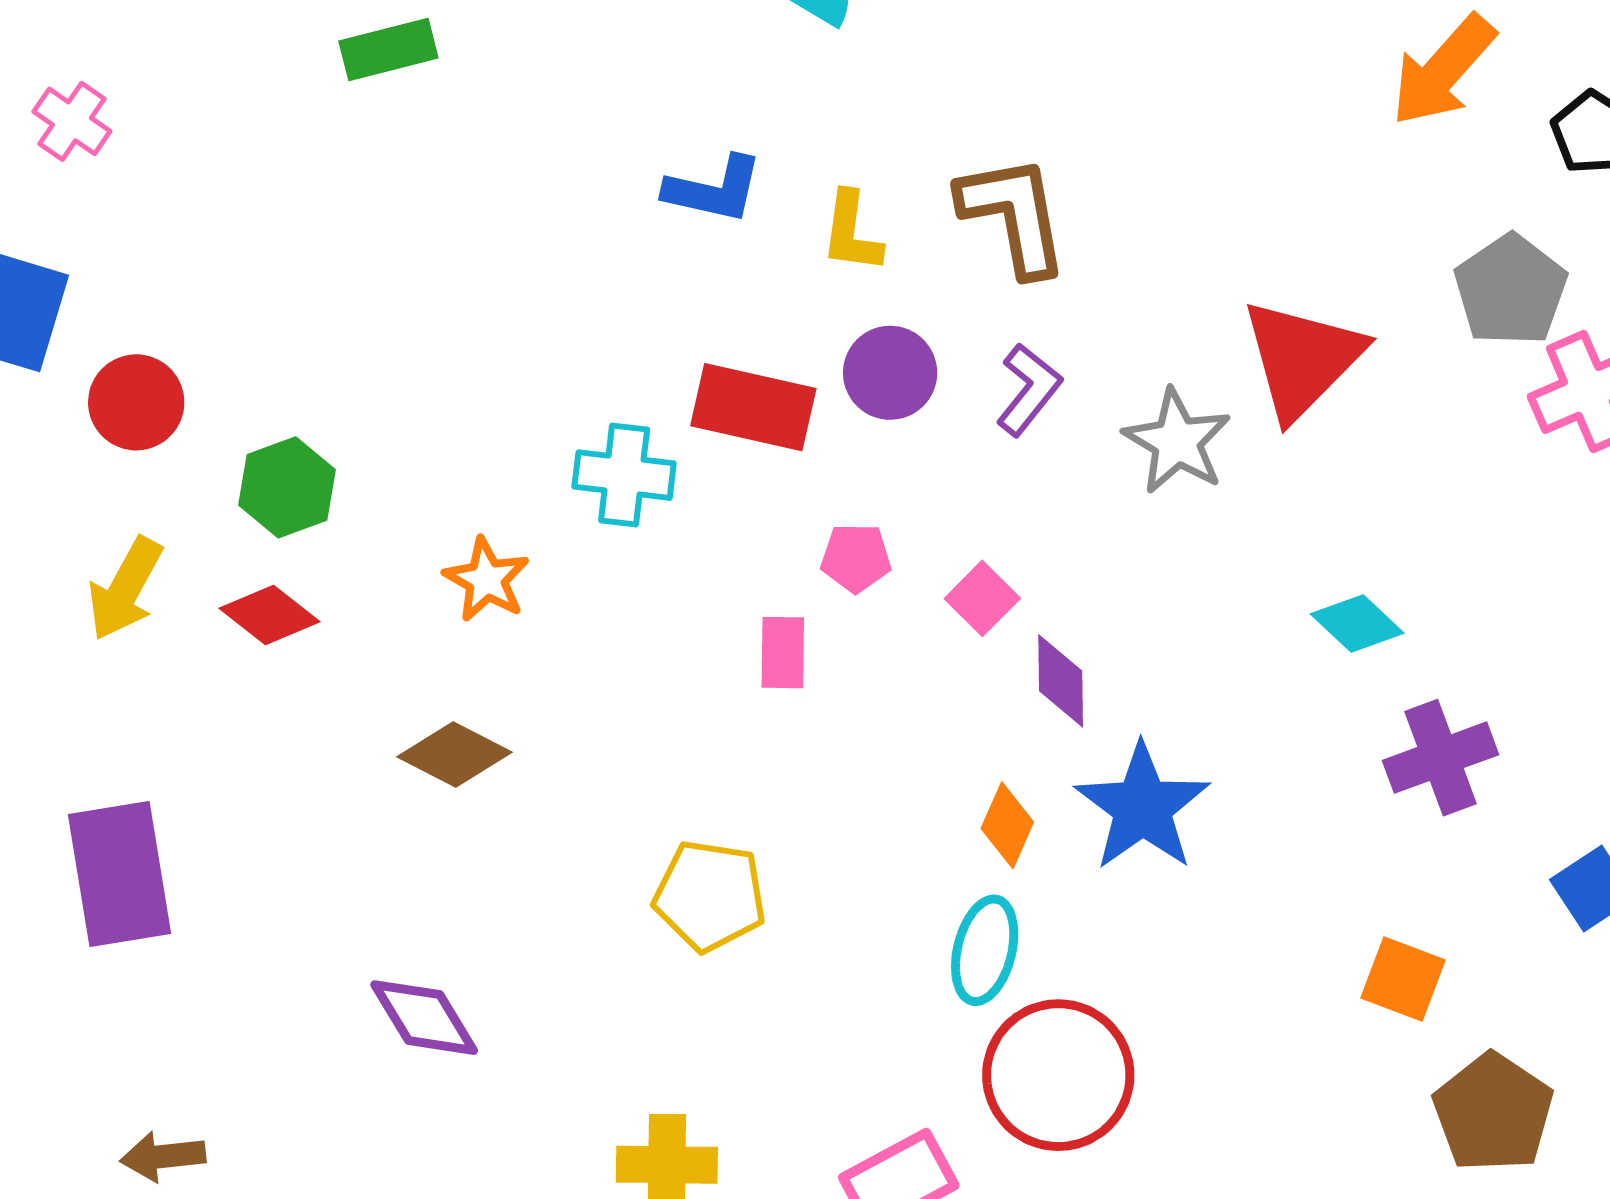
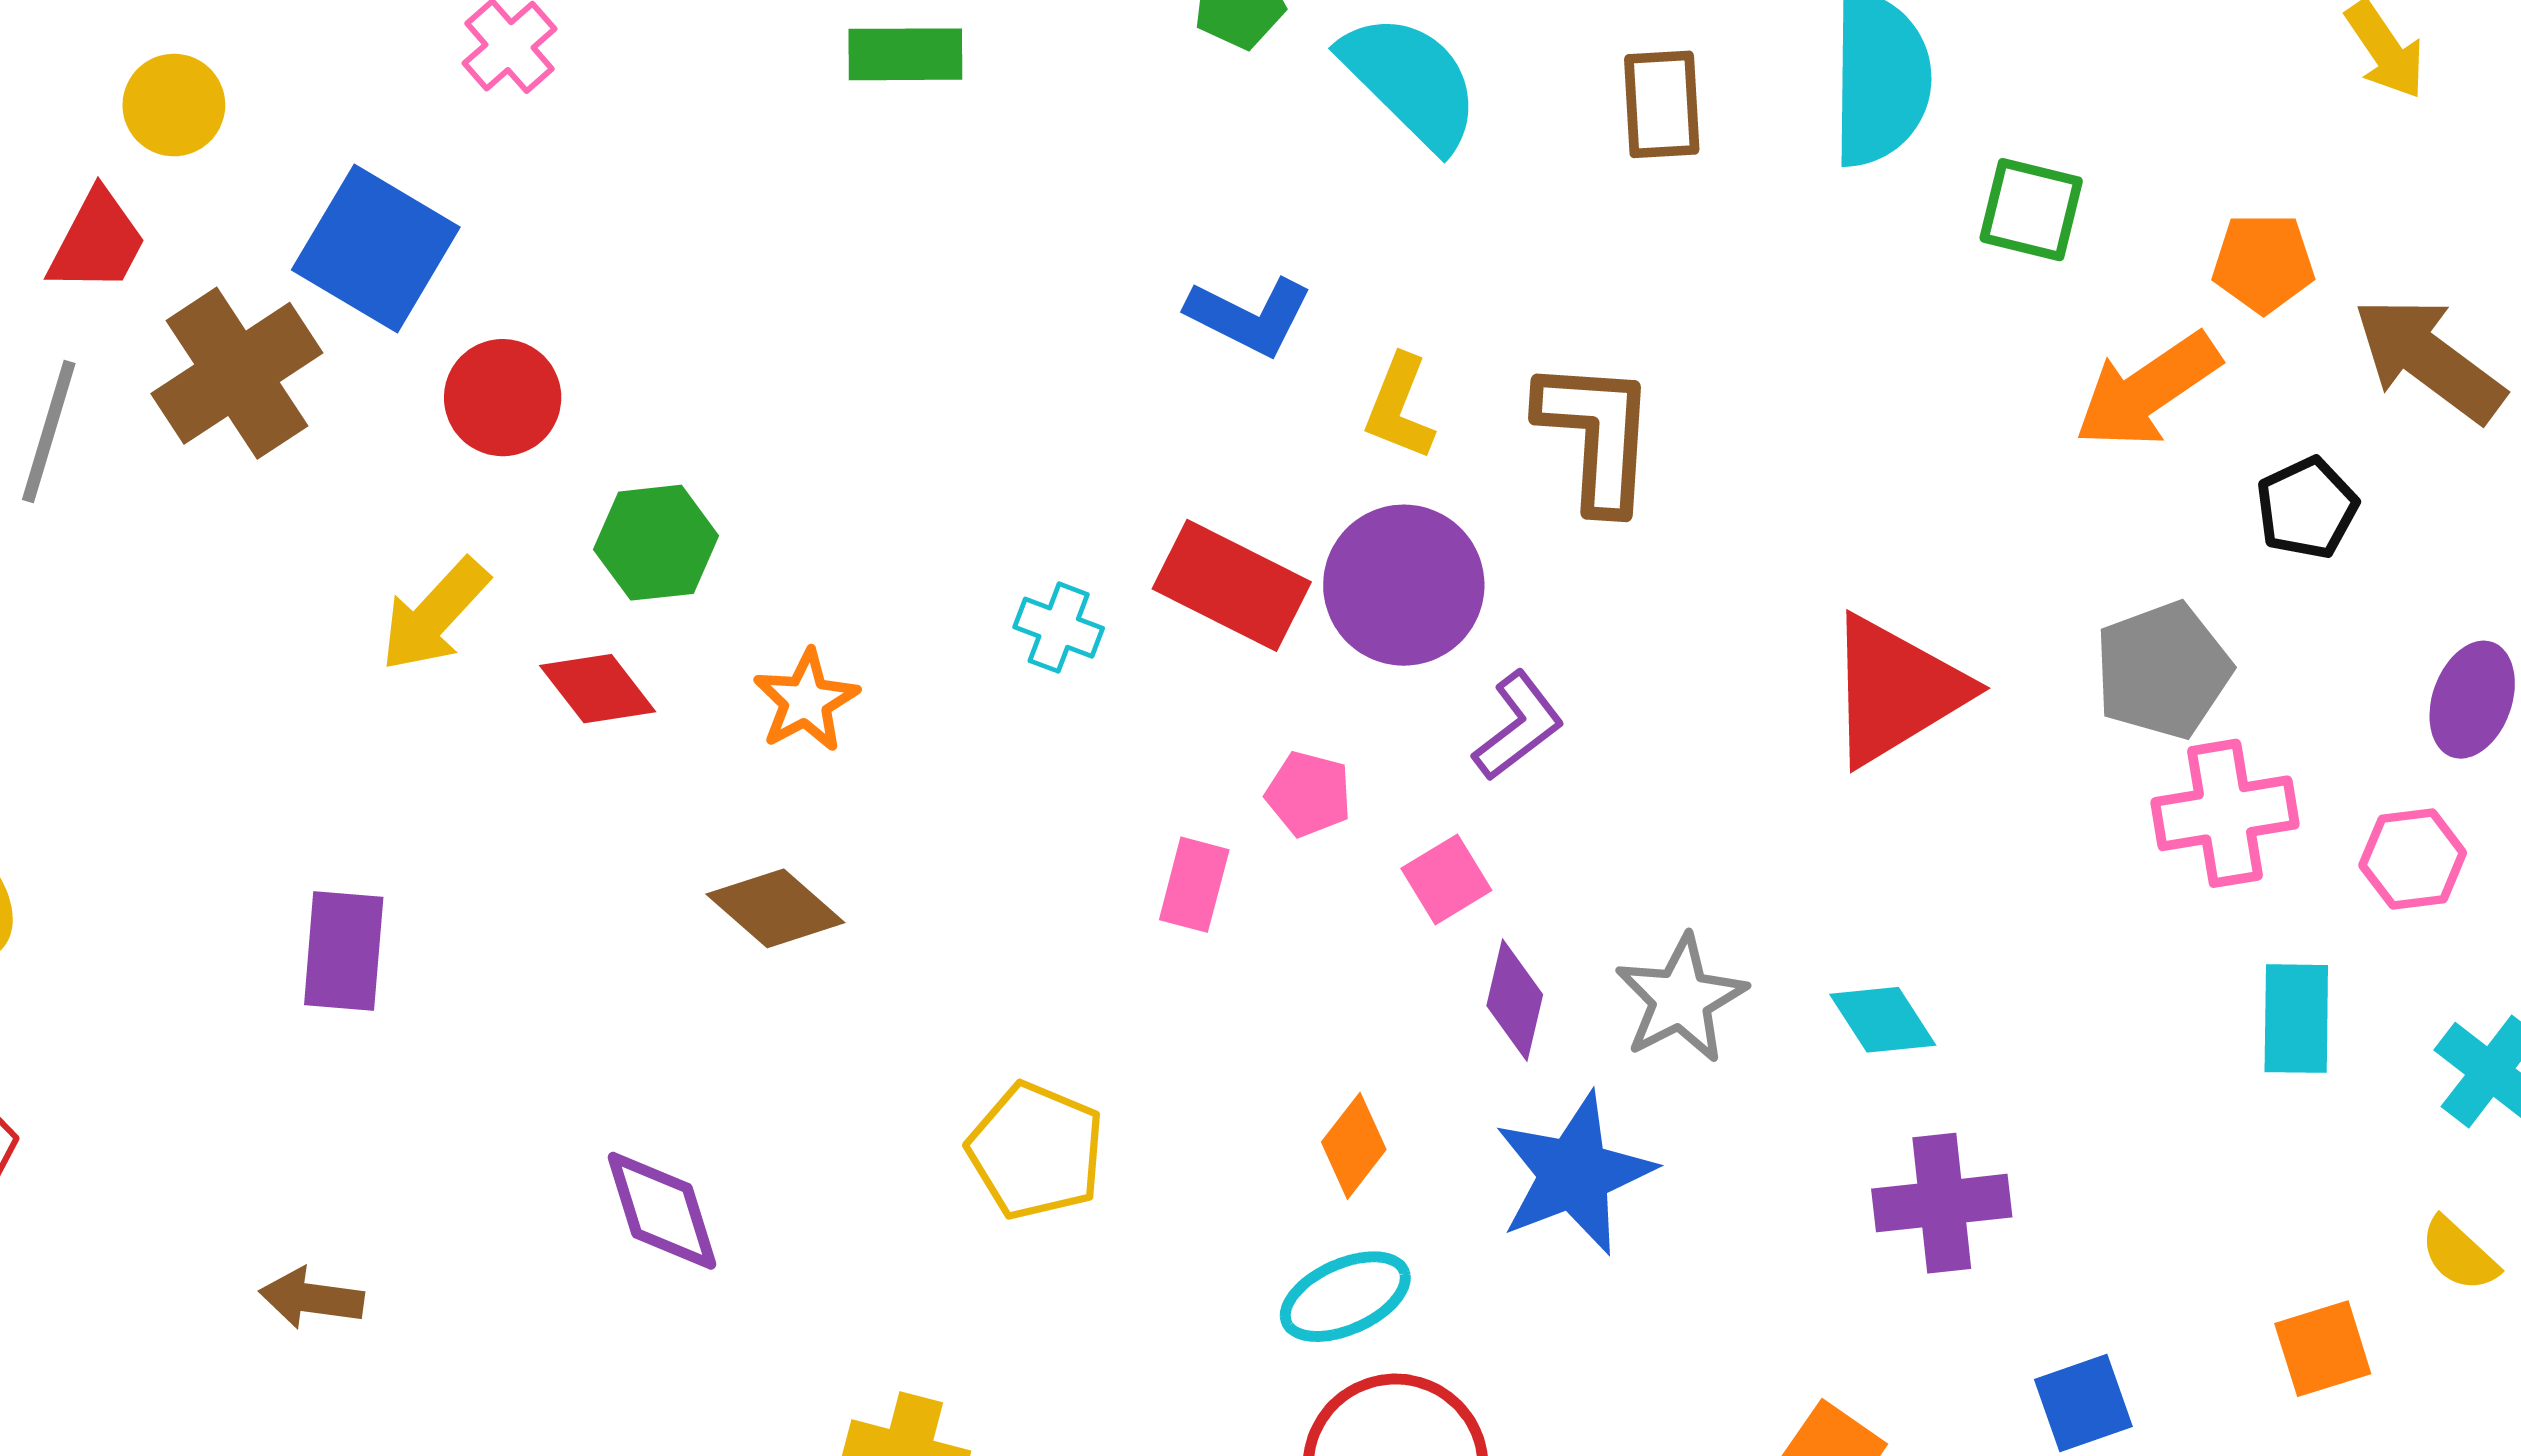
purple circle: (890, 373) -> (1404, 585), size x1.4
purple L-shape: (1029, 389) -> (1518, 726), moved
gray star: (1177, 441) -> (1681, 999), moved
cyan cross: (624, 475) -> (1059, 628), size x0.7
orange star: (486, 580) -> (806, 701), moved
orange diamond: (1007, 825) -> (1354, 1146), moved
purple rectangle: (120, 874) -> (344, 951), size x0.7
cyan ellipse: (985, 950) -> (1345, 1297), turned 38

